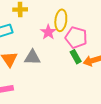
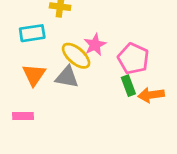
yellow ellipse: (61, 20) -> (76, 56), moved, turned -65

